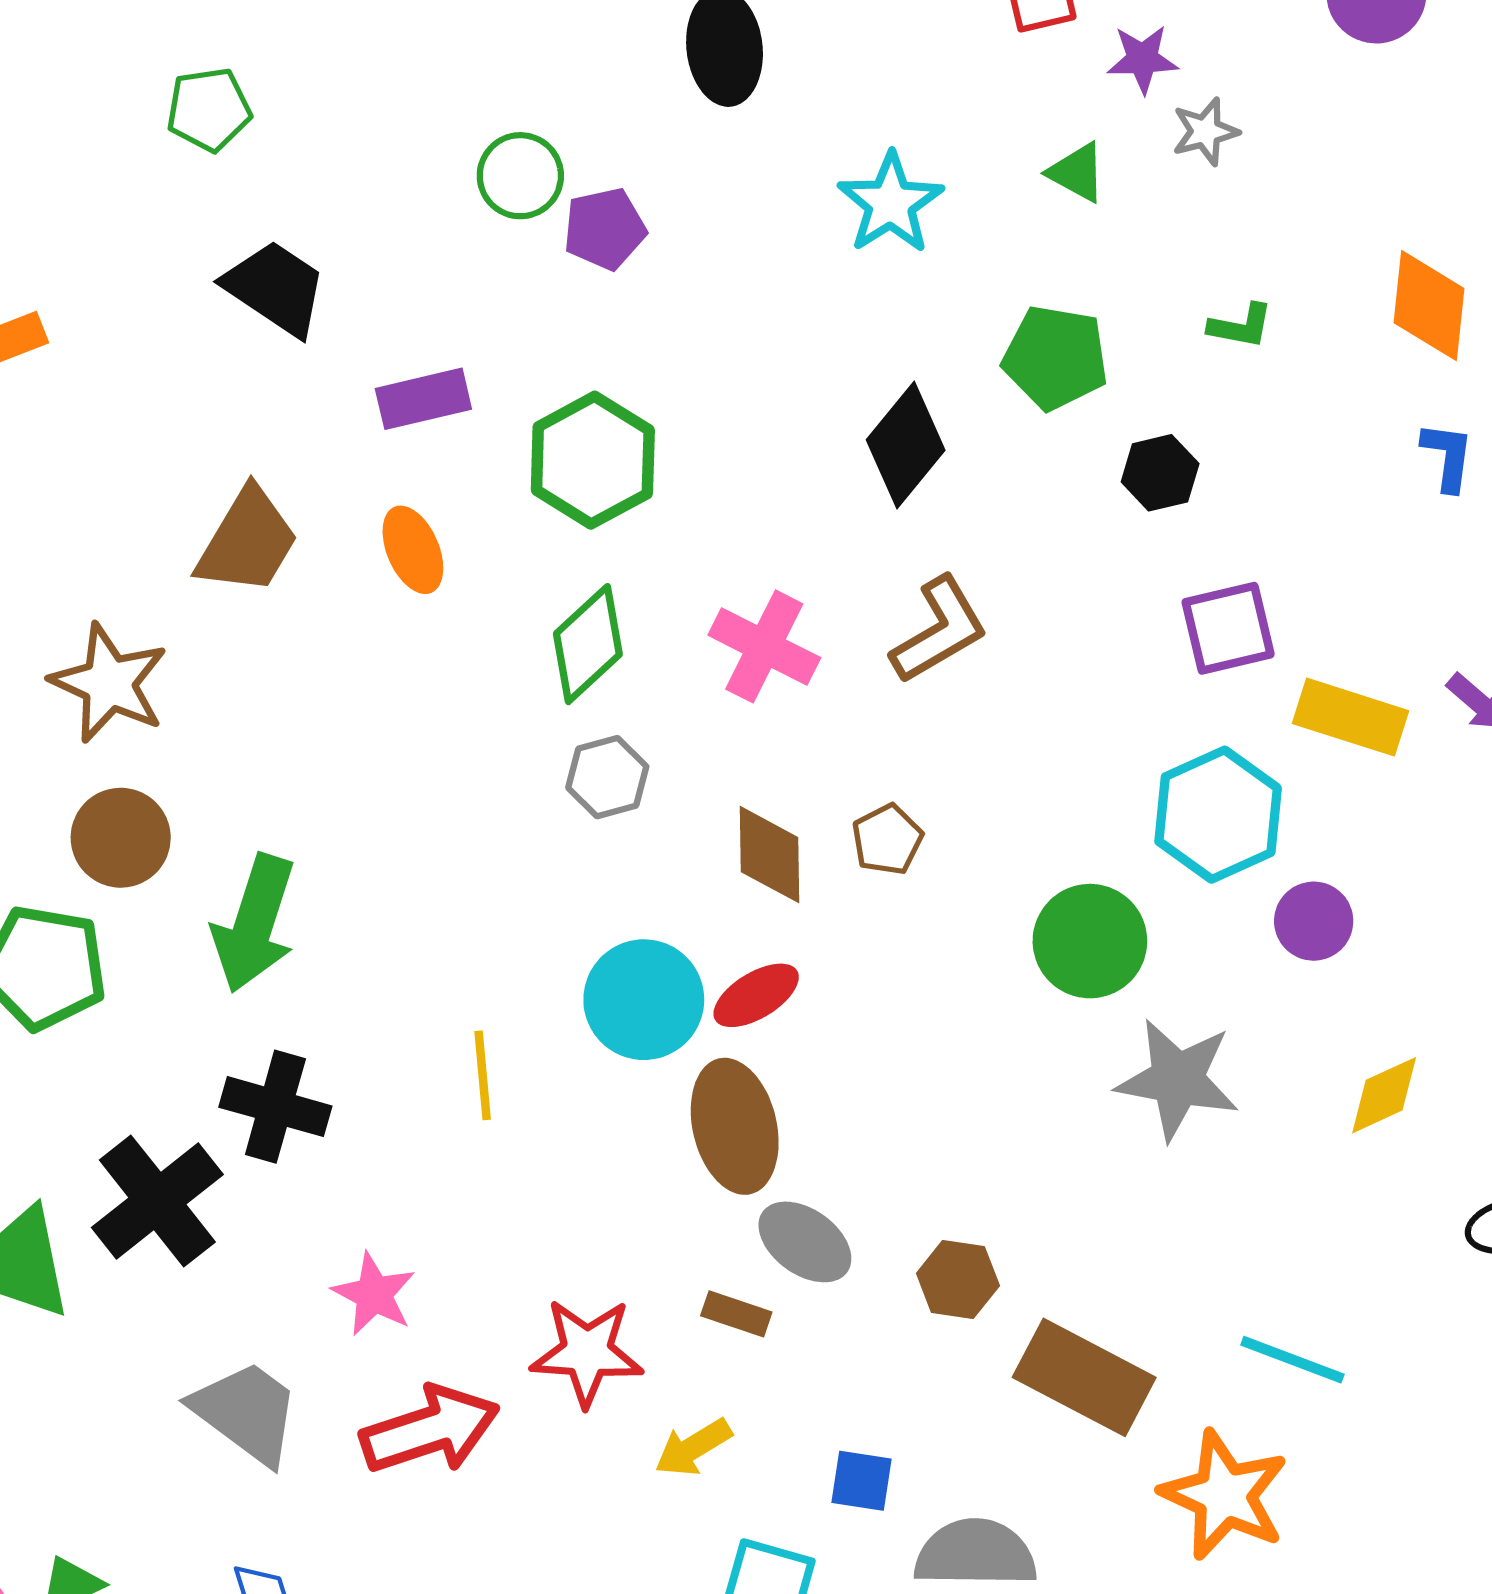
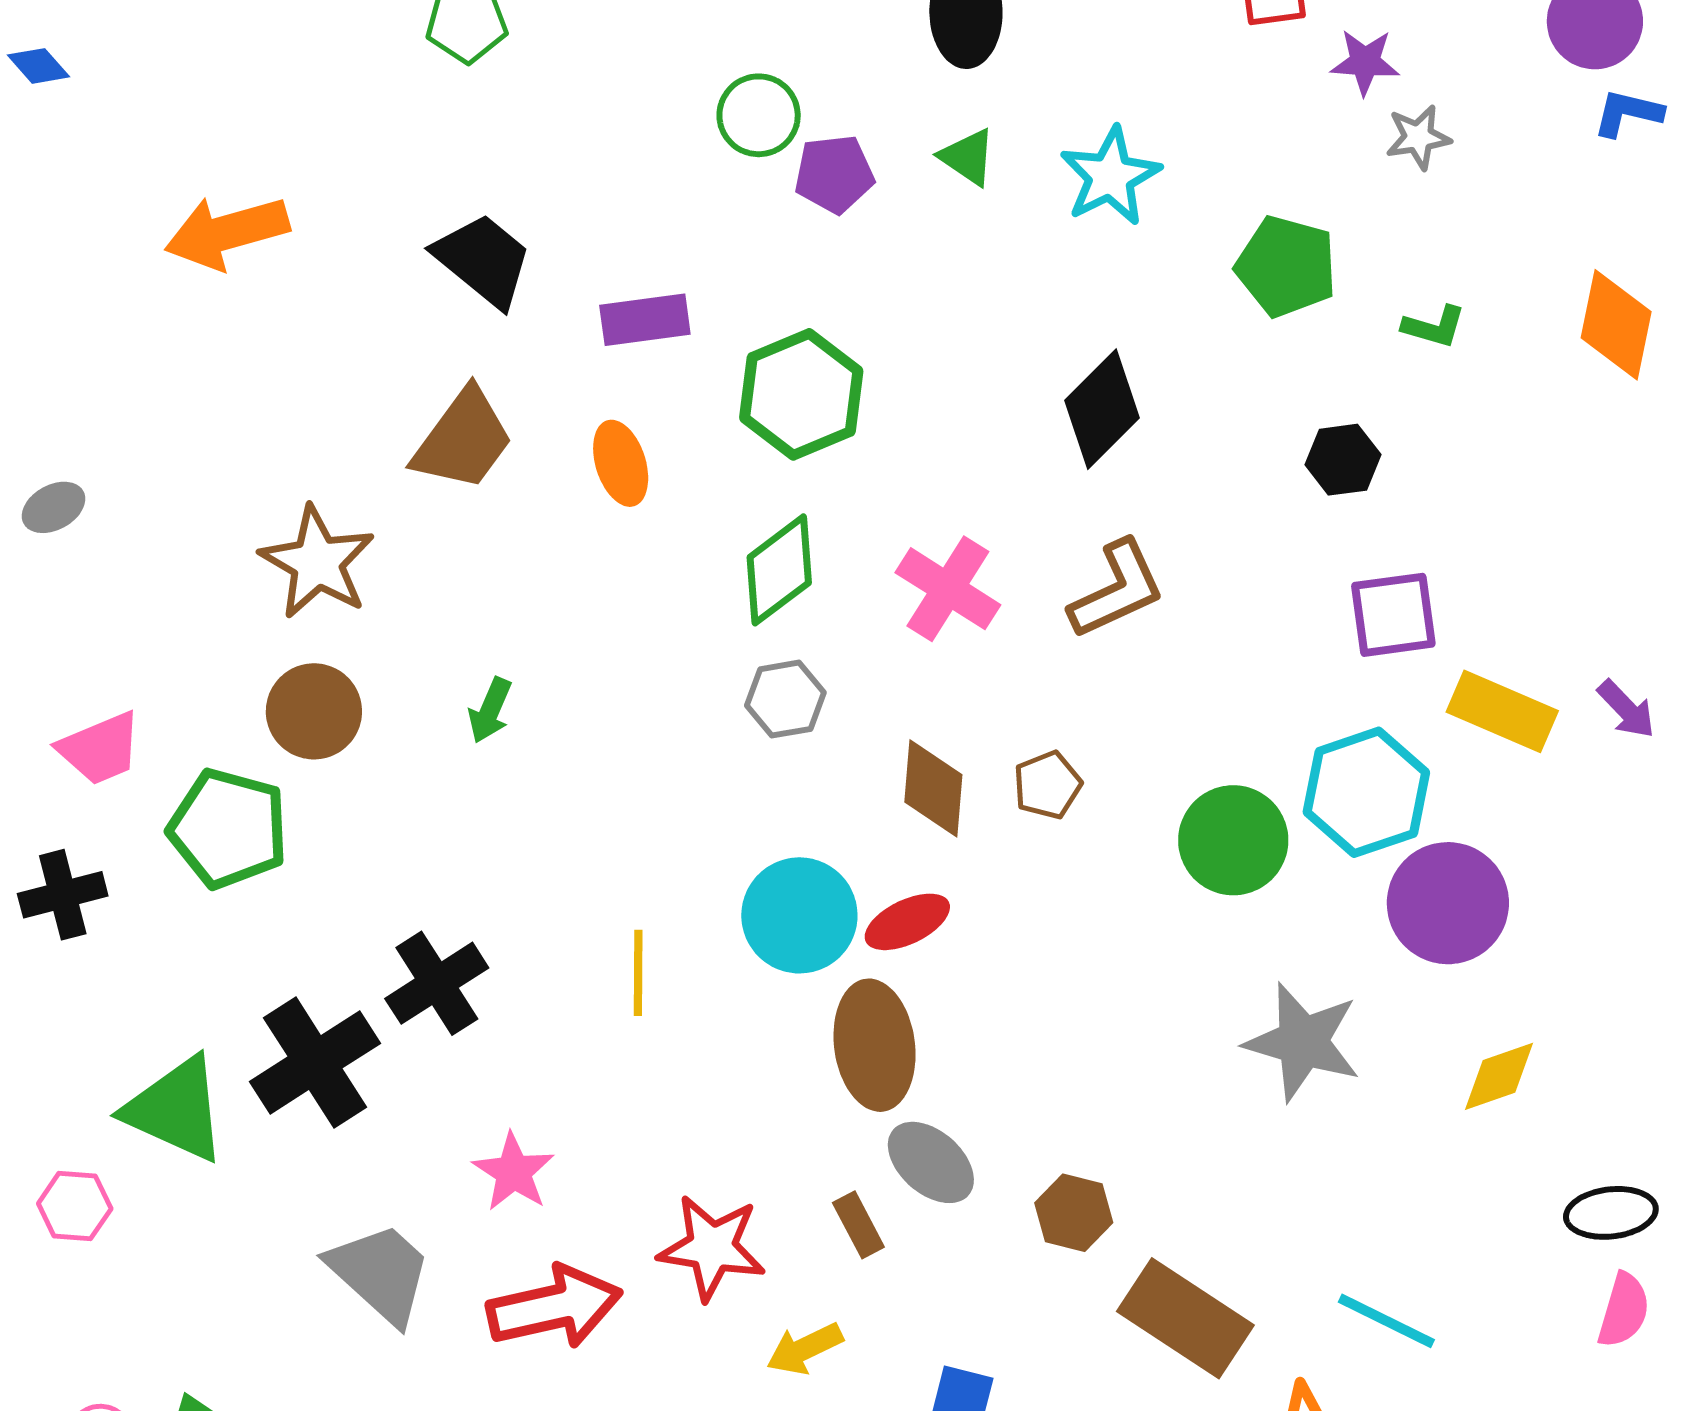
green triangle: (1077, 172) -> (968, 157), moved
black trapezoid: (275, 288) -> (483, 260), moved
green pentagon: (1055, 358) -> (1286, 266), moved
blue L-shape: (1448, 456) -> (1628, 113), moved, turned -90
purple circle: (1314, 921) -> (1448, 903), size x1.6
green arrow: (254, 924) -> (490, 710), moved, size x0.5
green circle: (1090, 941) -> (1233, 840), moved
black cross: (275, 1107) -> (437, 983), turned 36
brown rectangle: (736, 1314) -> (858, 1225), turned 38

